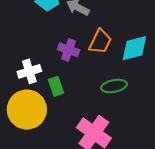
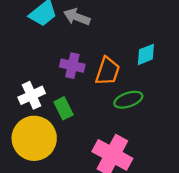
orange trapezoid: (100, 42) -> (108, 71), moved
cyan diamond: (134, 48) -> (146, 54), size x0.7

